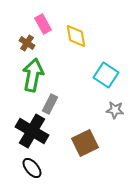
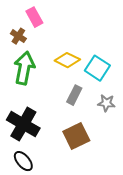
yellow diamond: (76, 36) -> (67, 60), moved, turned -55
gray rectangle: (50, 104) -> (74, 95), moved

